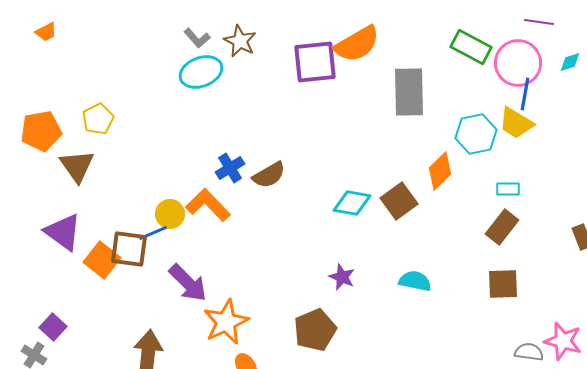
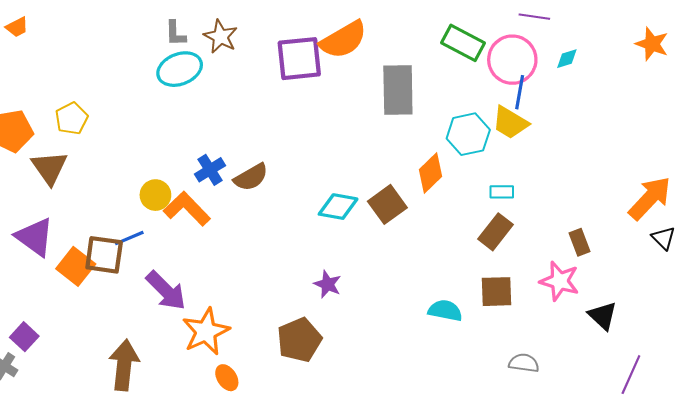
gray L-shape: (197, 38) -> (175, 33), turned 40
yellow circle: (170, 214) -> (155, 195), moved
cyan semicircle: (415, 281) -> (445, 310), moved
pink star: (563, 341) -> (560, 281), moved

